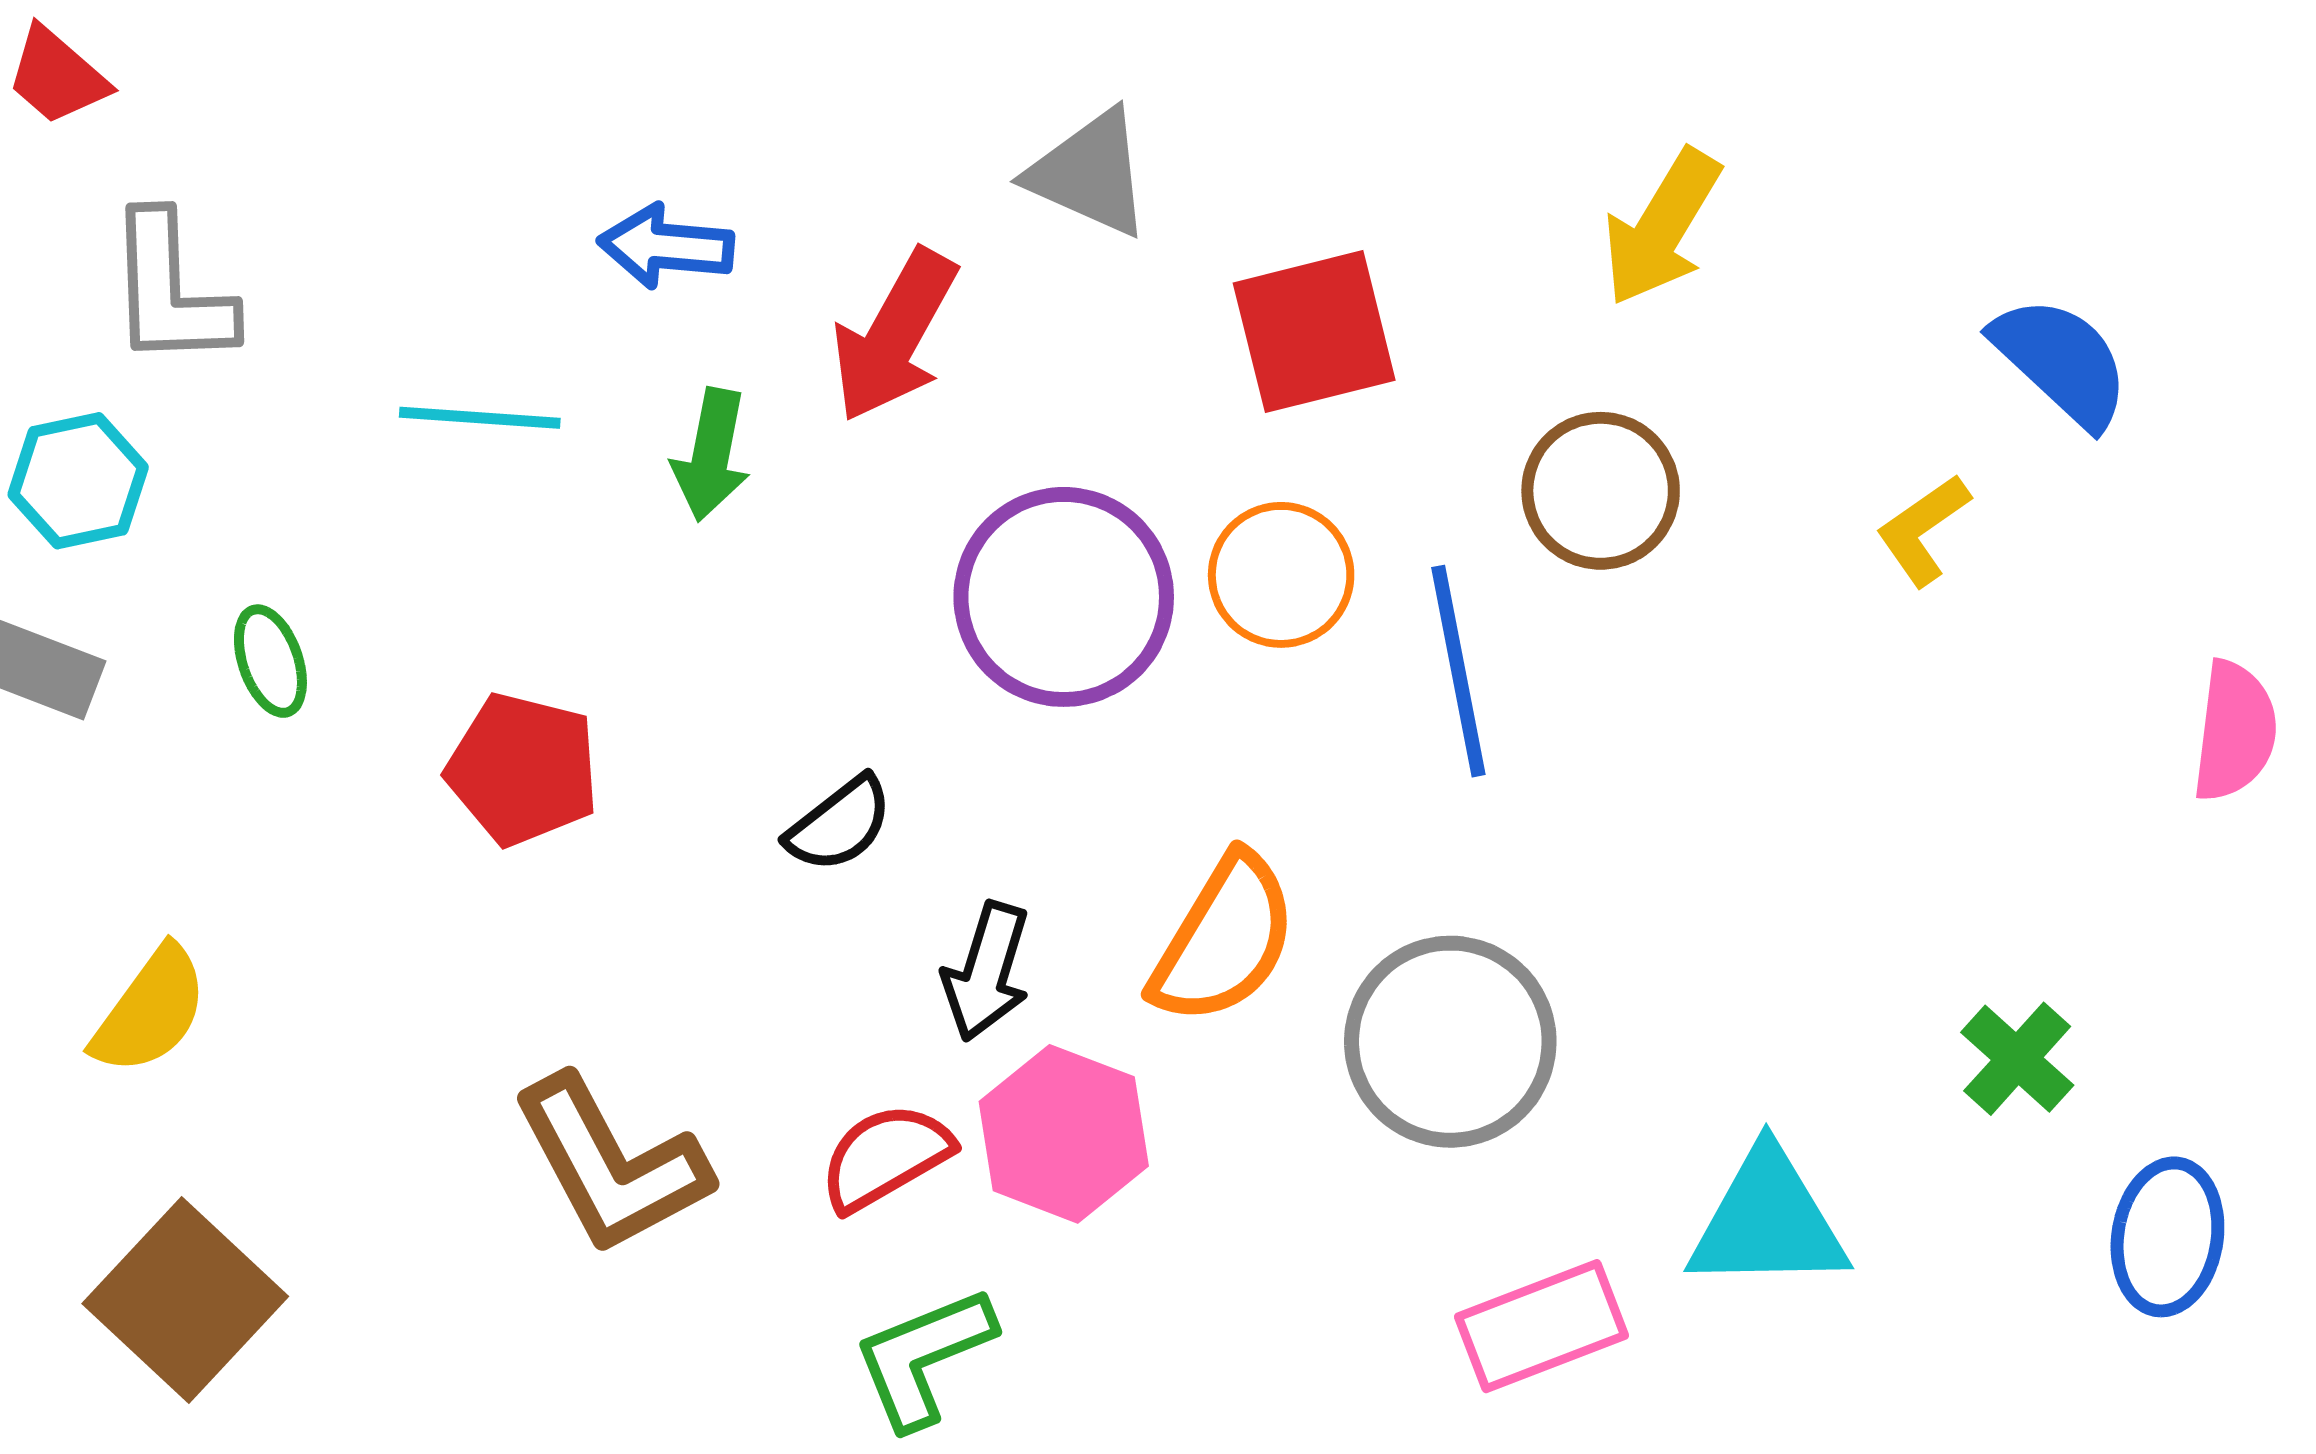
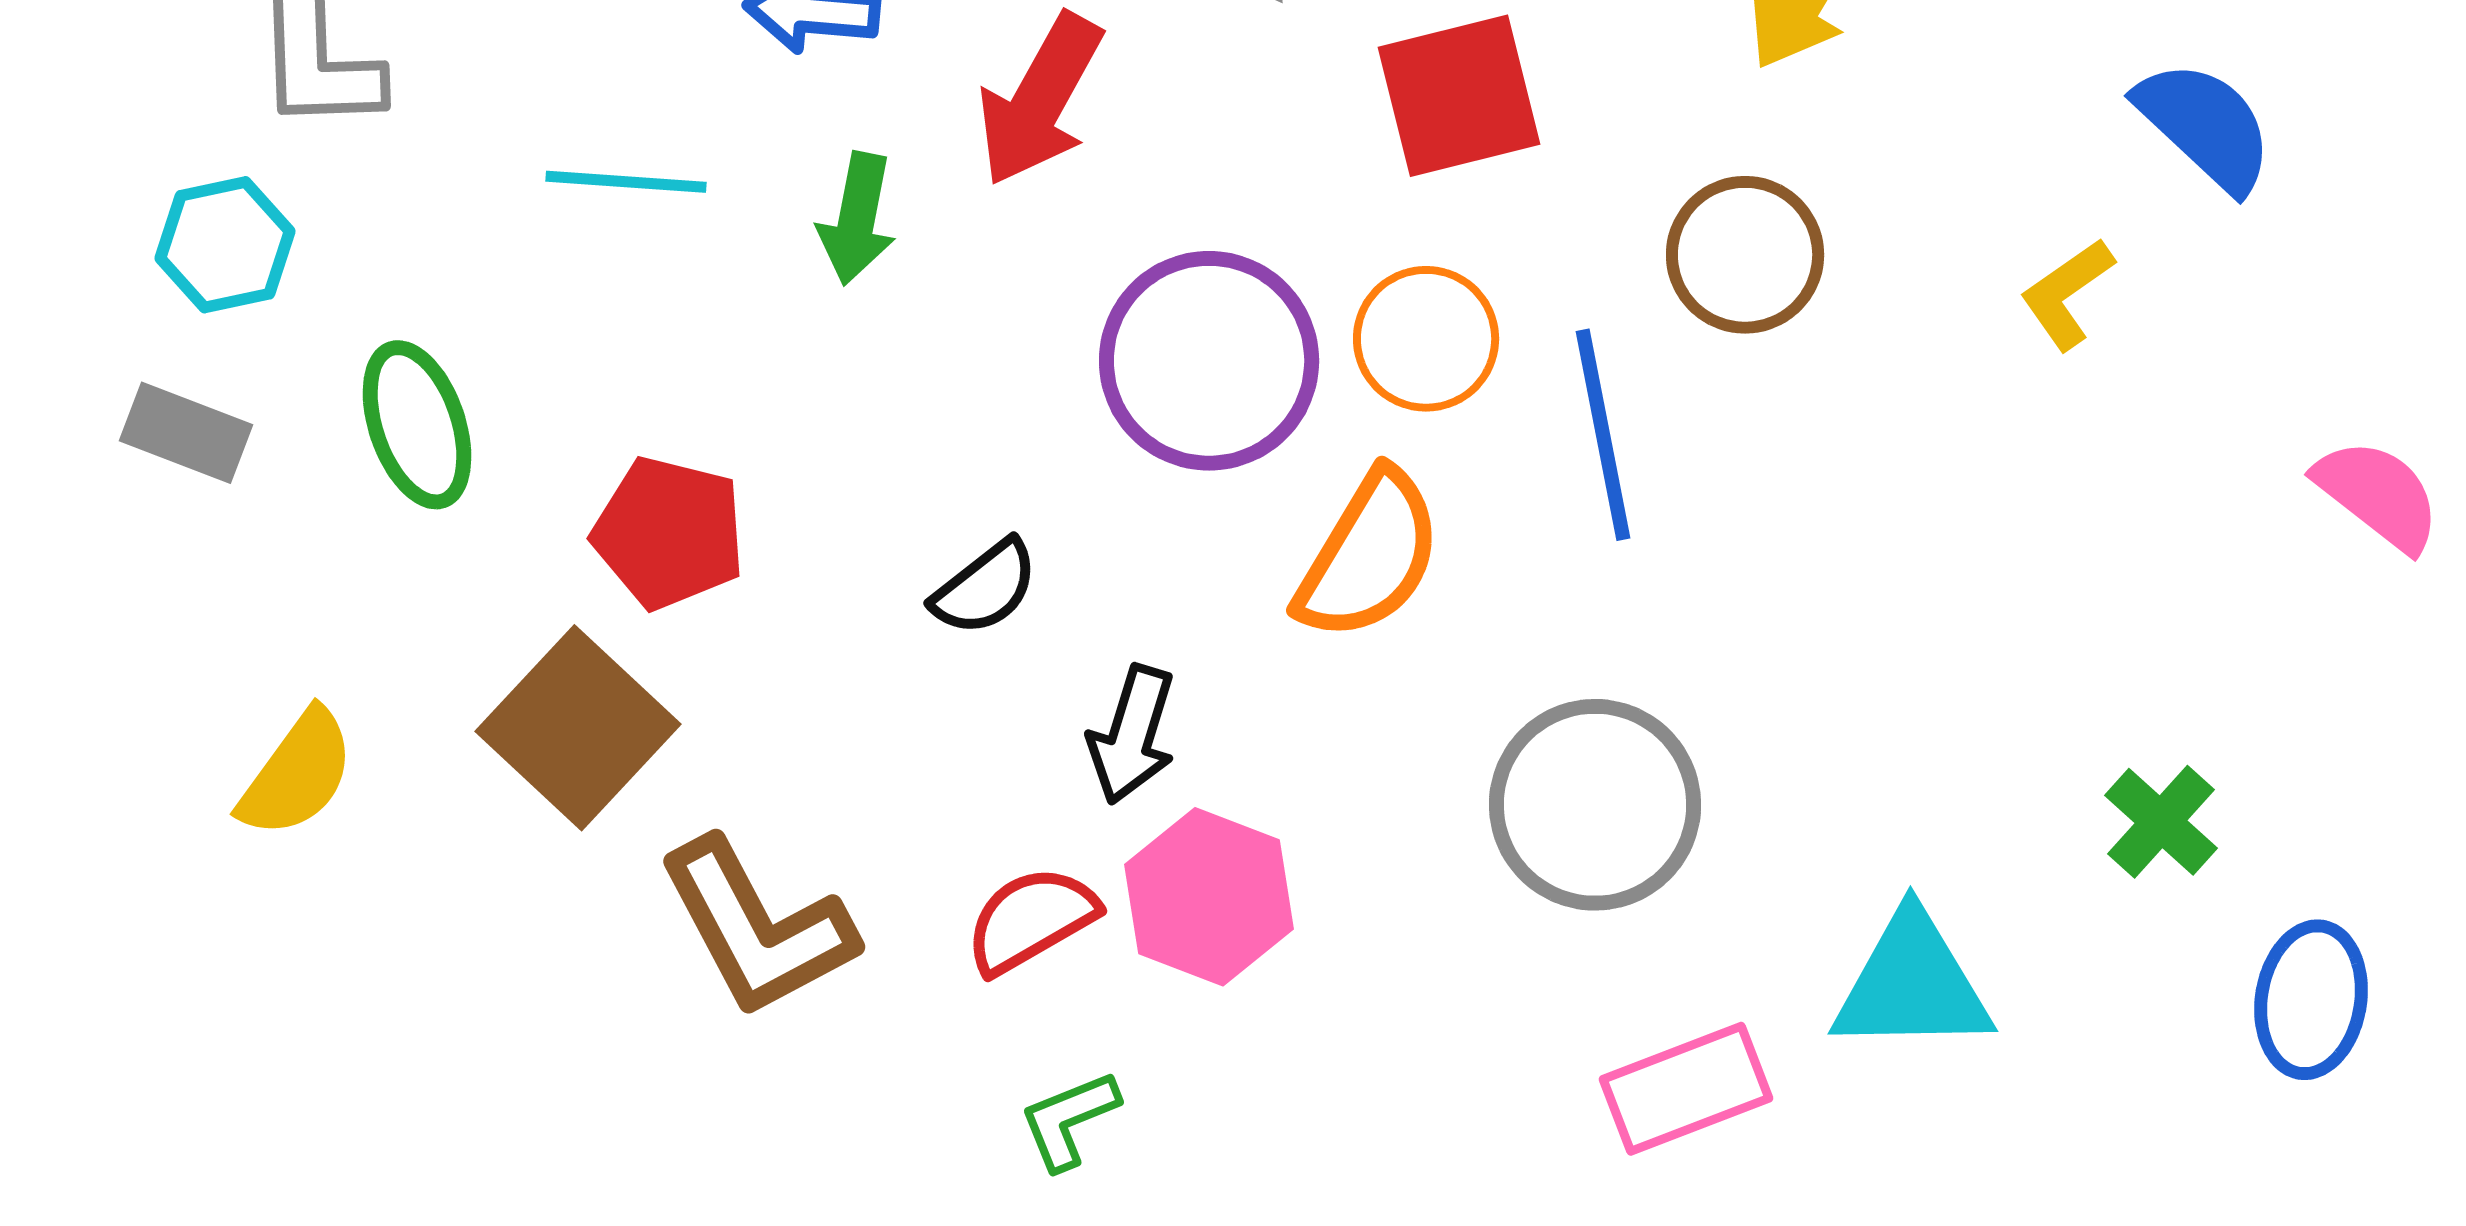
green ellipse: (270, 661) -> (417, 425), size x1.5
pink semicircle: (2235, 731) -> (2378, 495), turned -59
orange semicircle: (1224, 939) -> (1369, 556), moved
brown square: (185, 1300) -> (578, 728), moved
green L-shape: (923, 1357) -> (1069, 1120), size x0.7

